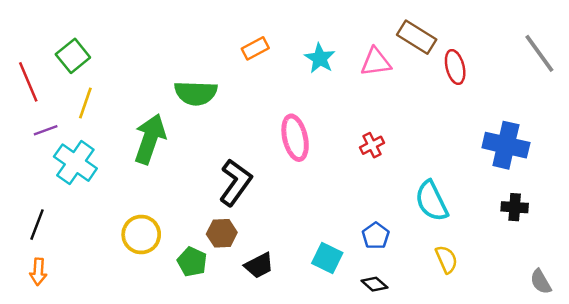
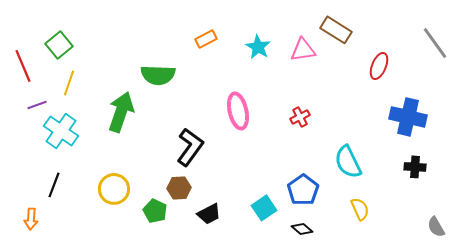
red ellipse: (455, 67) -> (379, 66), moved, turned 36
black line: (37, 225) -> (54, 185), moved
blue pentagon: (376, 236) -> (303, 190), size x1.4
cyan square: (327, 258) -> (264, 208), turned 30

